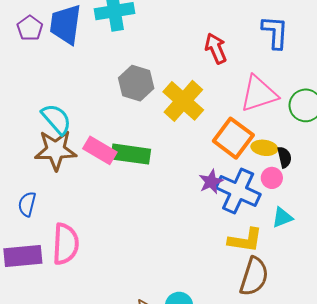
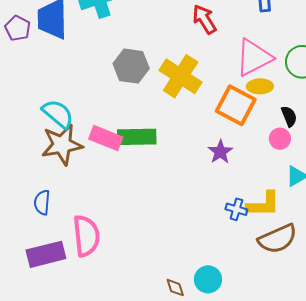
yellow ellipse: (264, 148) -> (260, 86), moved
blue cross: (238, 191) -> (236, 209), moved, size x0.5
brown semicircle: (254, 276) -> (278, 239), turned 57

